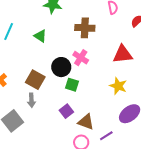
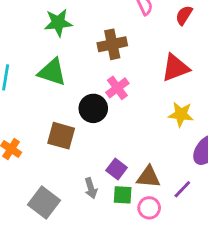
green triangle: (40, 36) -> (52, 72), size x1.5
pink cross: (81, 58) -> (117, 88), turned 35
green square: (72, 85) -> (123, 195), moved
gray arrow: (31, 100) -> (91, 188), moved

